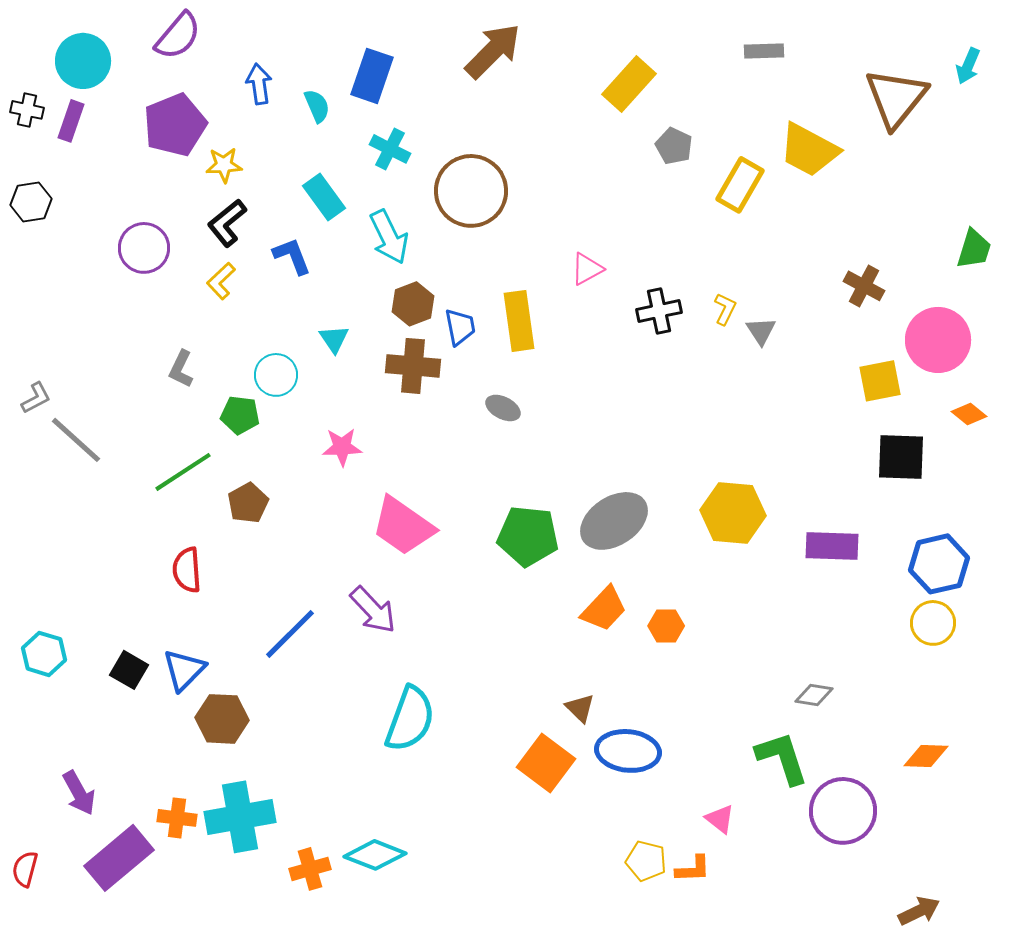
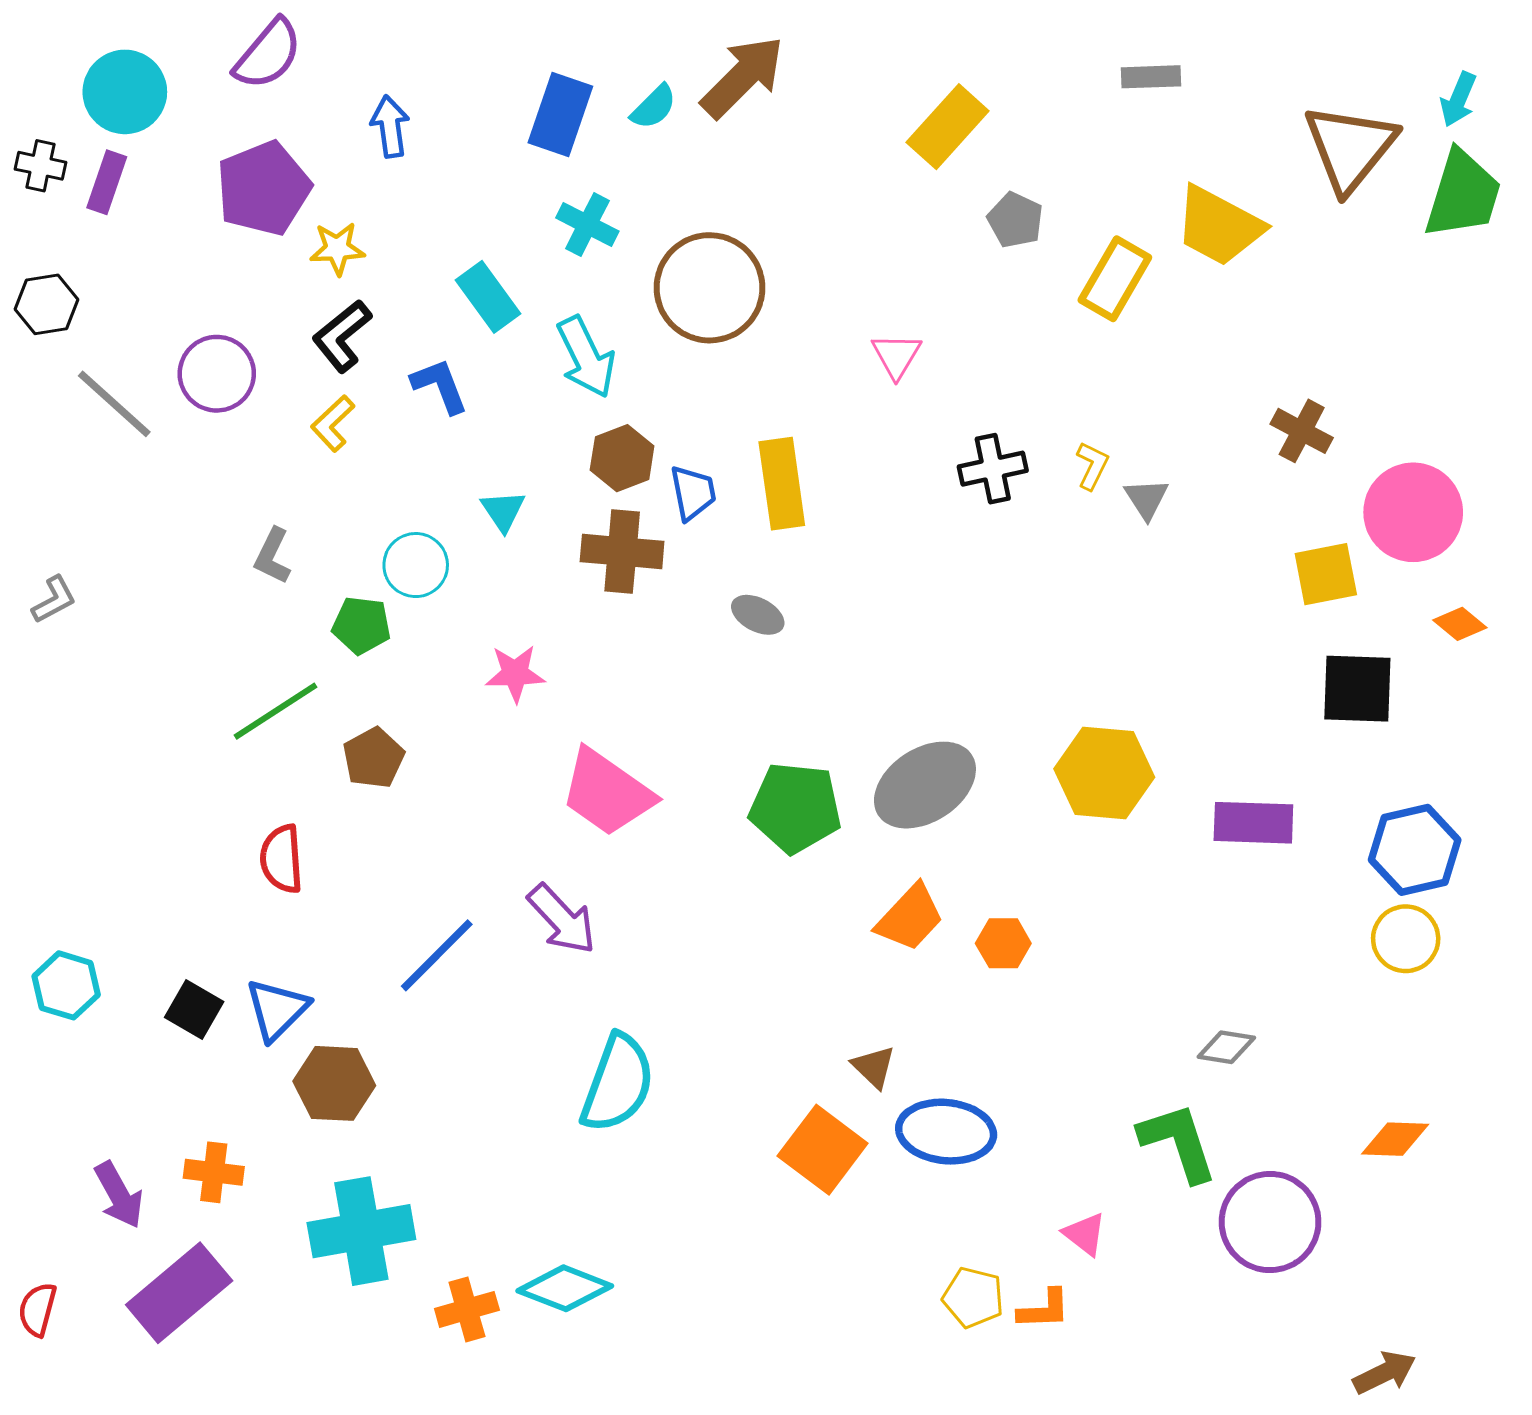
cyan semicircle: (317, 106) -> (654, 107), moved, turned 68
green trapezoid: (974, 249) -> (1463, 194), moved, size x1.5
pink triangle: (587, 269) -> (896, 356), moved, turned -30
gray line: (76, 440) -> (114, 404), moved
orange cross: (177, 818) -> (214, 1172), moved

